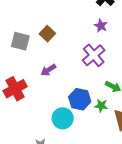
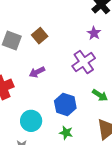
green star: (101, 106) -> (66, 133), moved
cyan circle: (63, 118) -> (31, 121), moved

